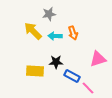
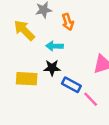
orange arrow: (73, 33) -> (68, 22), moved
cyan arrow: (55, 36) -> (54, 46), moved

